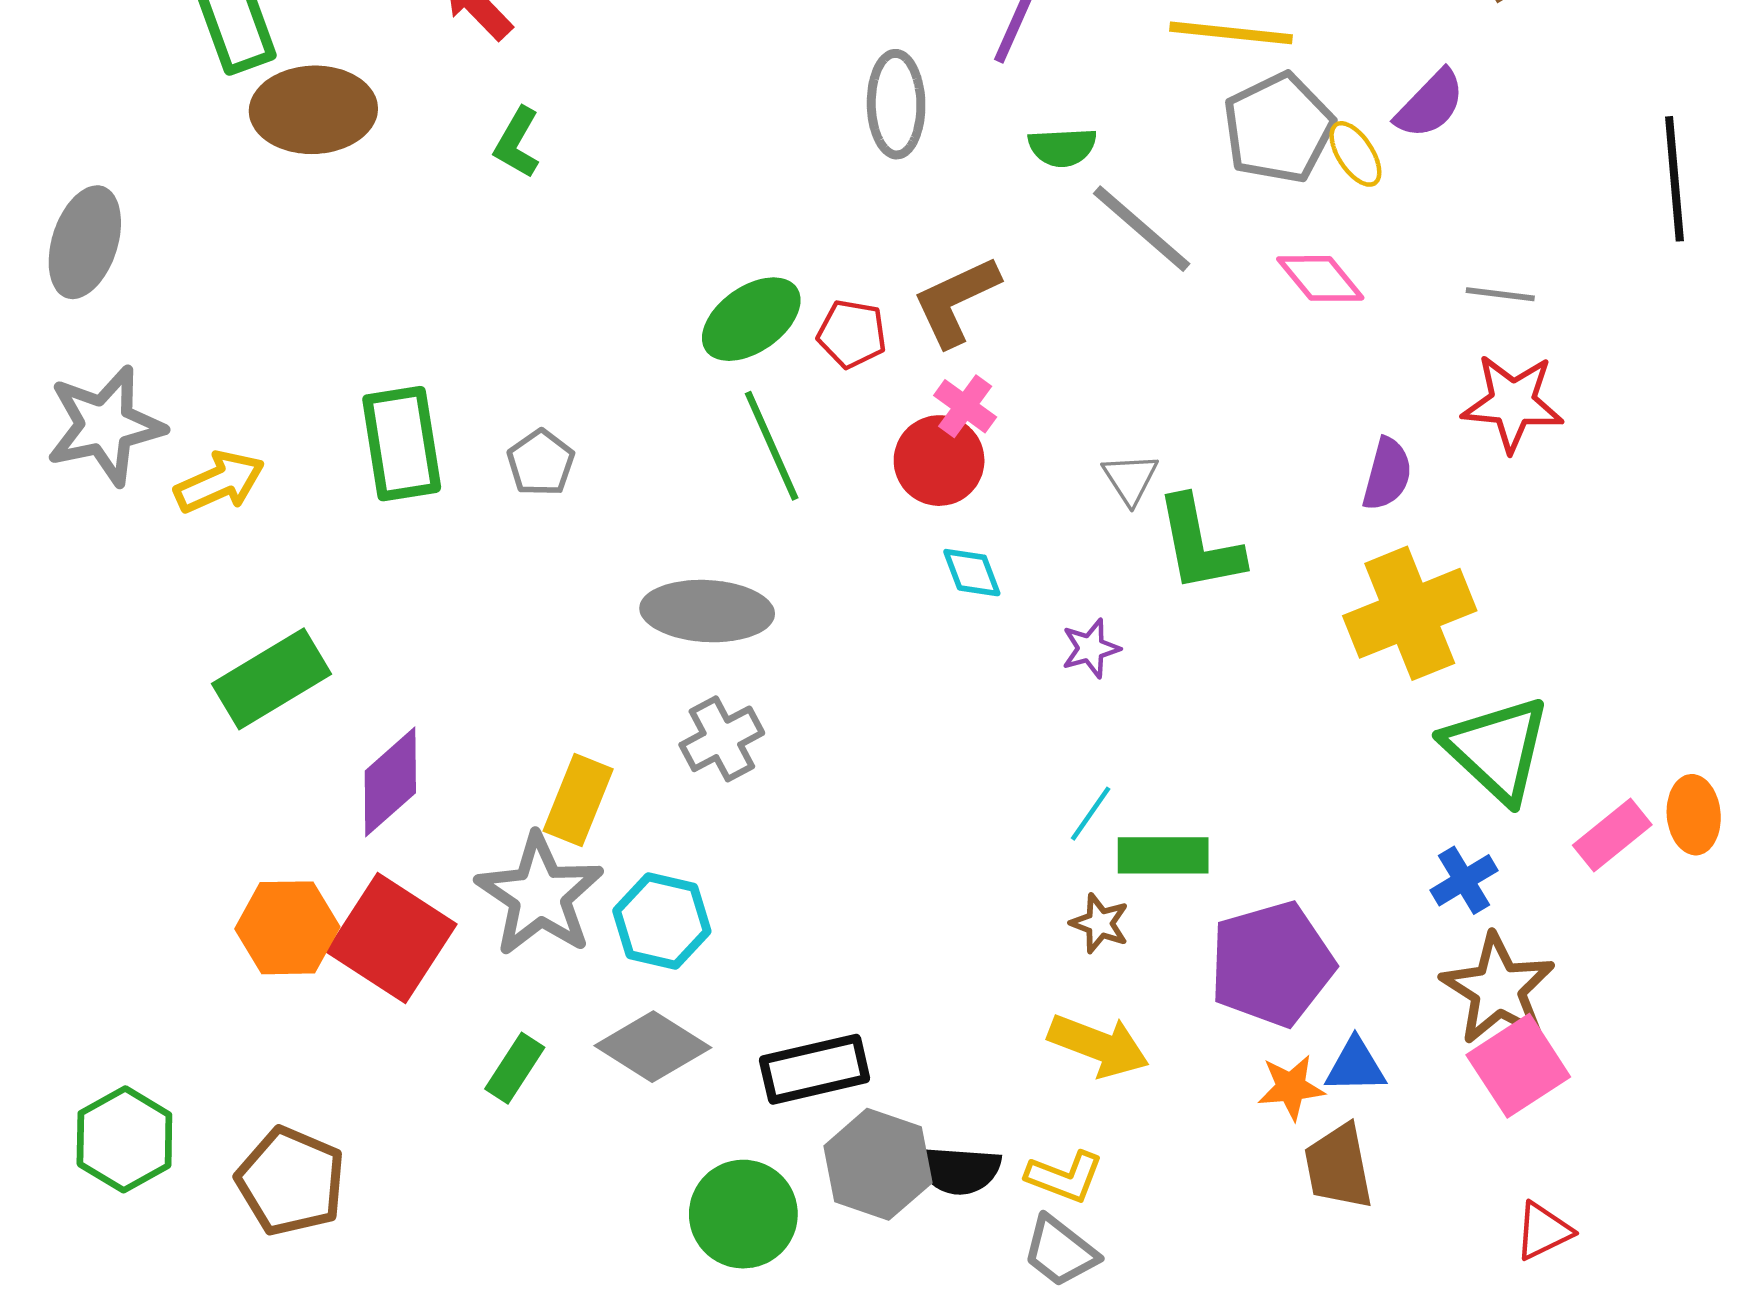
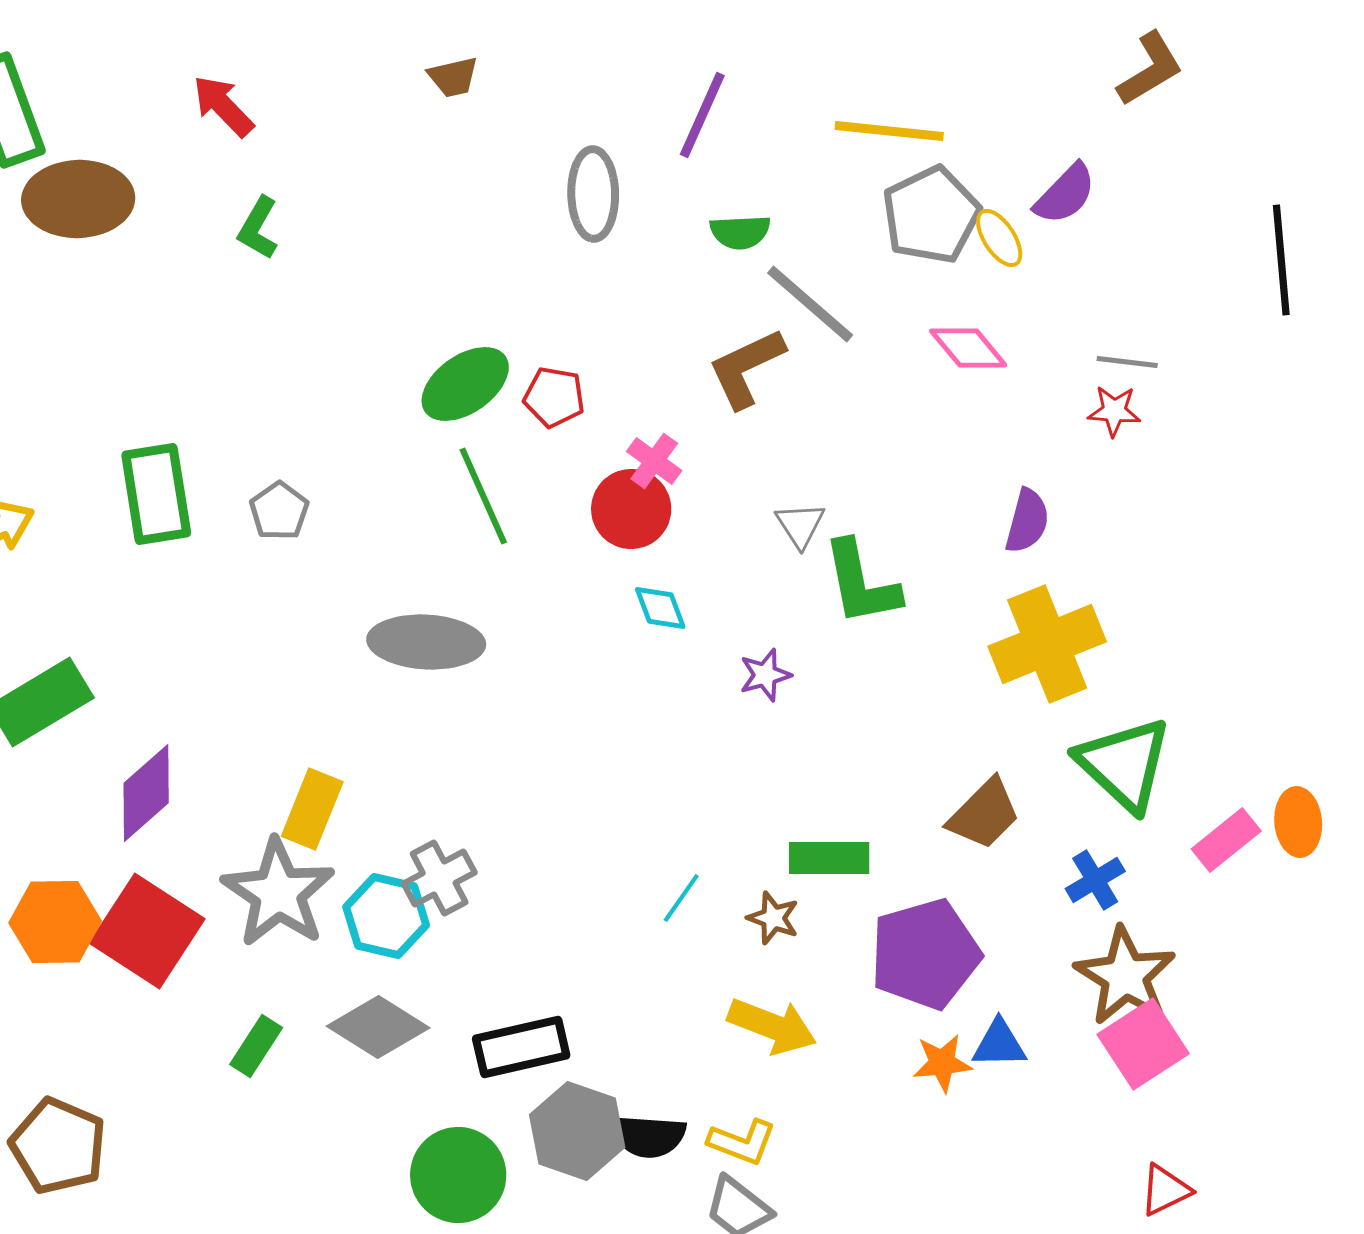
brown L-shape: (956, 301) -> (746, 368), moved
red star: (1513, 403) -> (1114, 411), moved, size x0.6
gray cross: (722, 739) -> (439, 878), moved
cyan line: (1091, 814) -> (681, 898), moved
brown trapezoid: (1338, 1167) -> (984, 814), moved, turned -124

